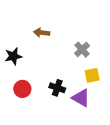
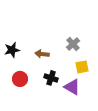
brown arrow: (41, 33) -> (42, 54), moved

